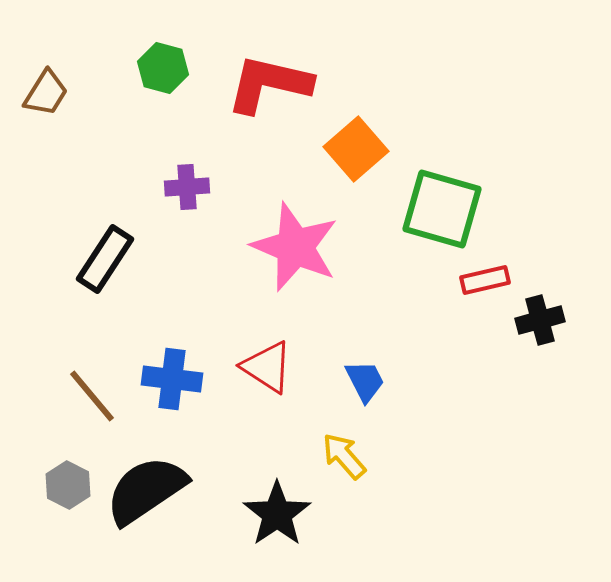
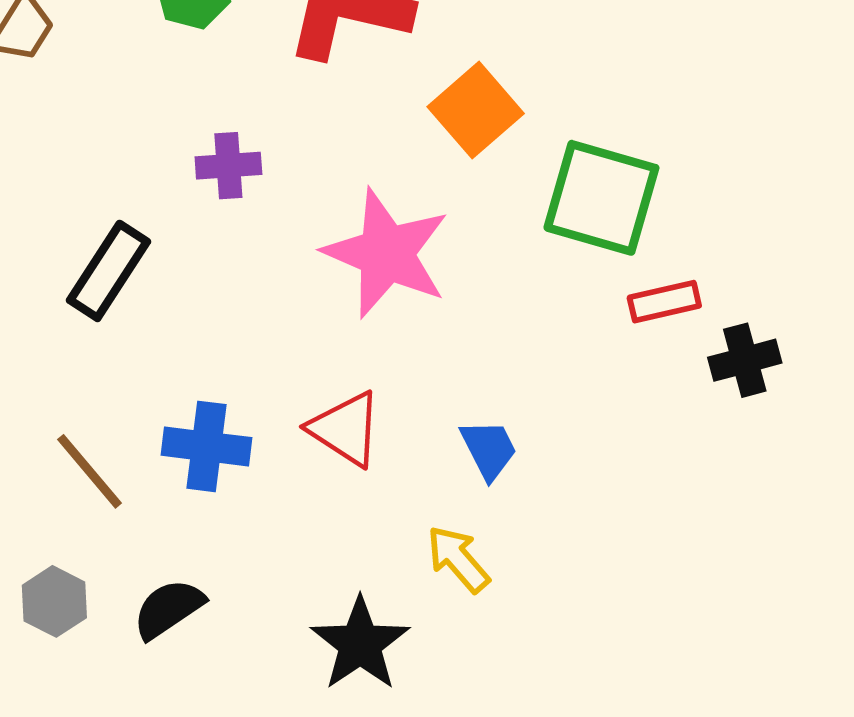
black semicircle: (146, 490) -> (168, 609), size x0.6

